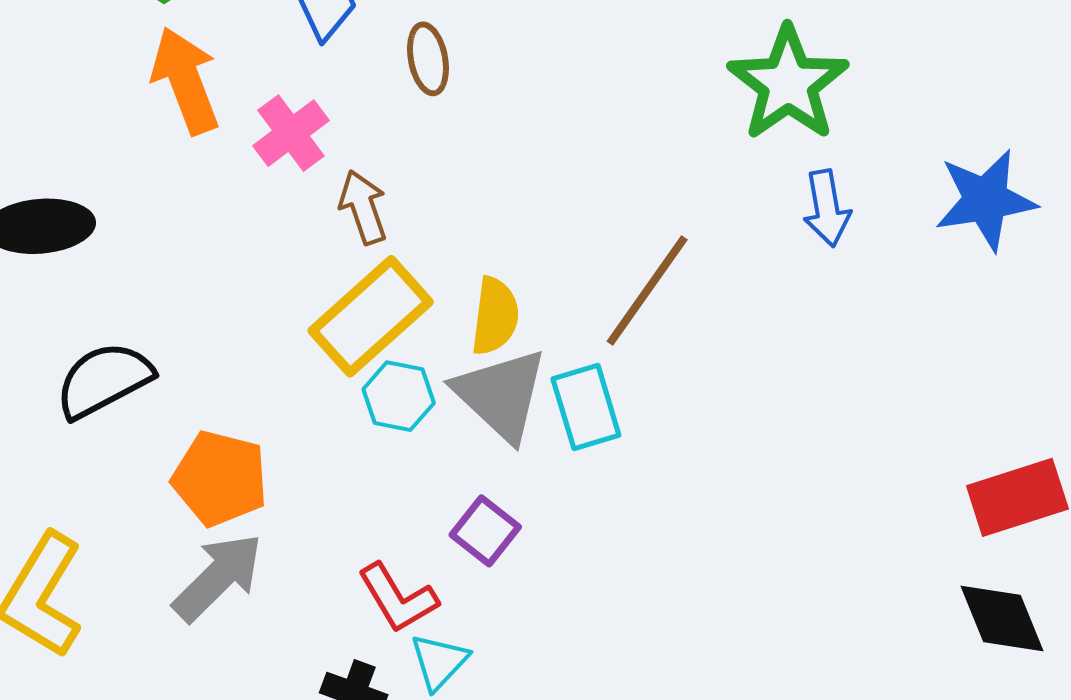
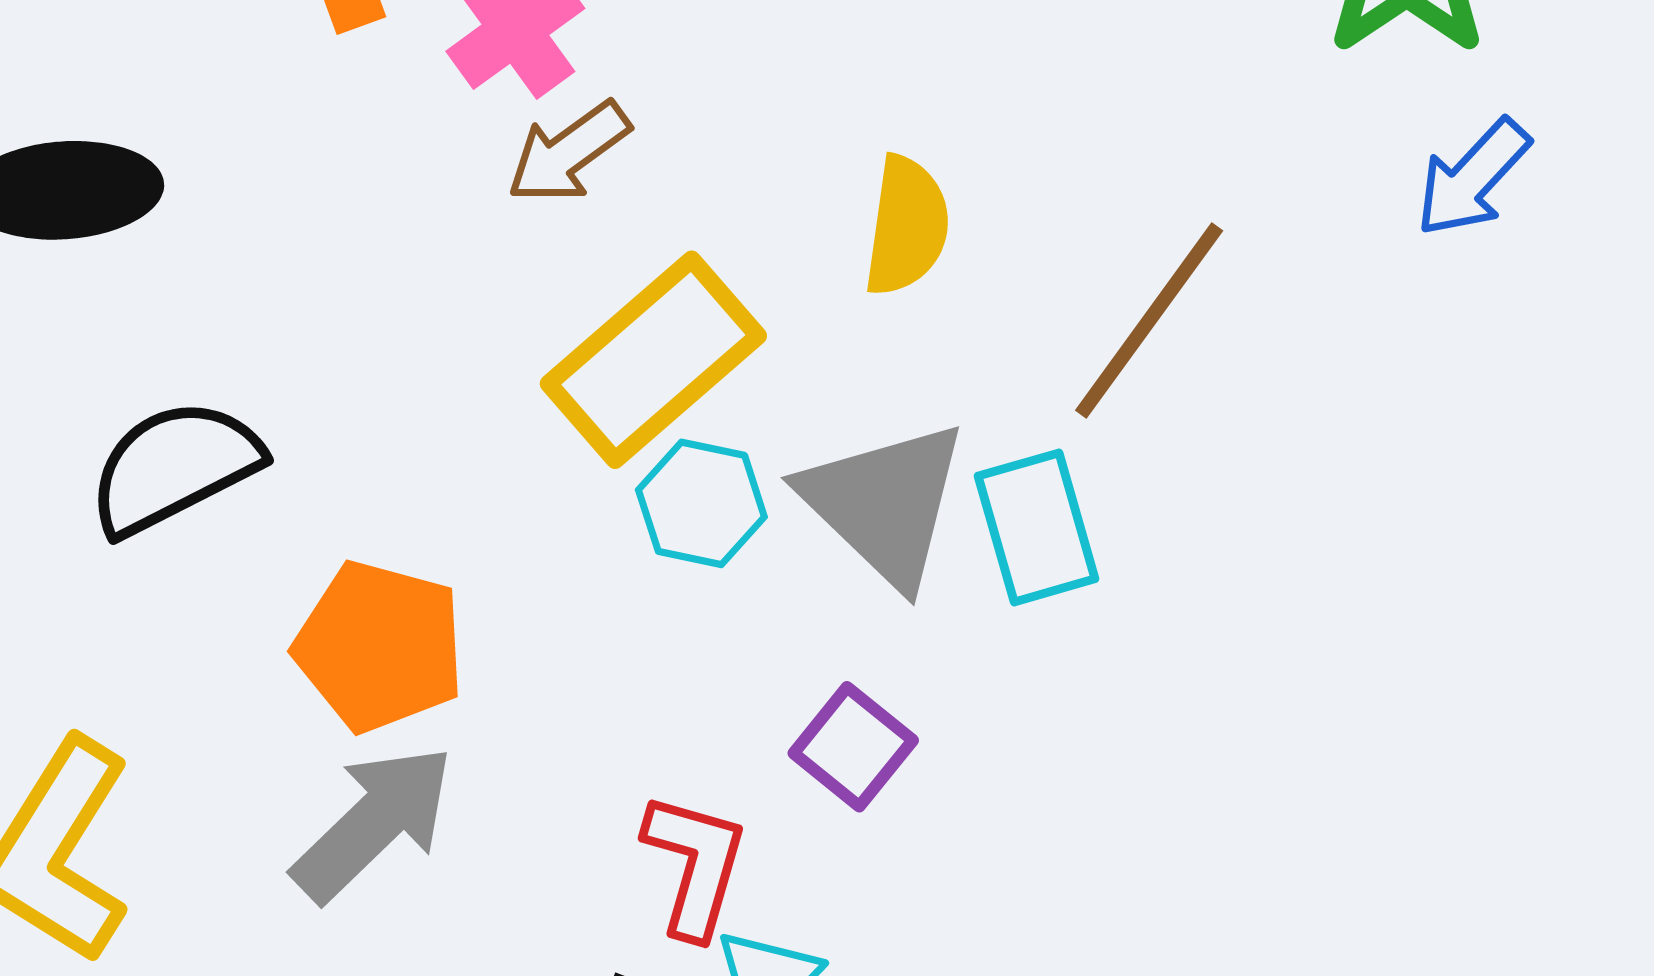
brown arrow: (363, 207) -> (568, 152), moved, turned -108
blue arrow: (827, 208) -> (1473, 178), turned 52
yellow semicircle: (495, 316) -> (907, 226), moved
red L-shape: (398, 598) -> (695, 865), turned -134

